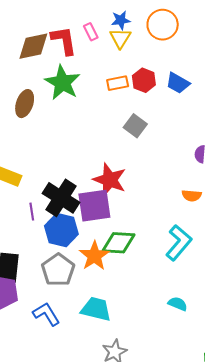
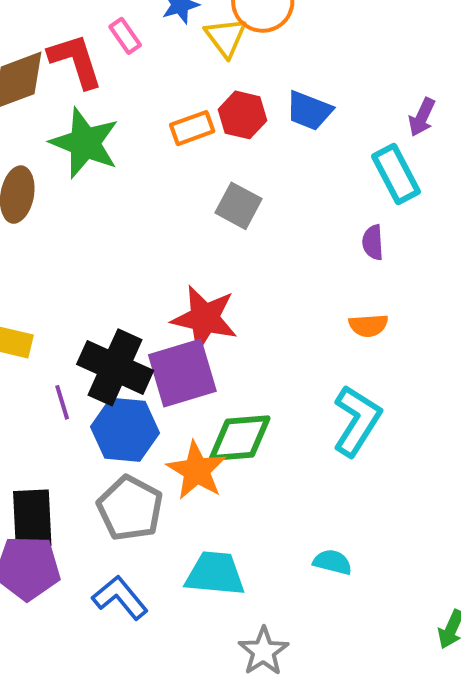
yellow triangle: (120, 38) -> (226, 37), moved
cyan semicircle: (178, 304) -> (332, 562), moved

